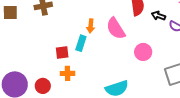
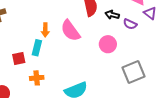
pink circle: (143, 52) -> (108, 44), moved
orange cross: (68, 73) -> (37, 78), moved

